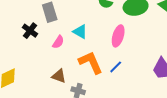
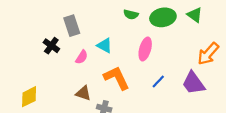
blue line: (116, 67) -> (158, 81), moved

